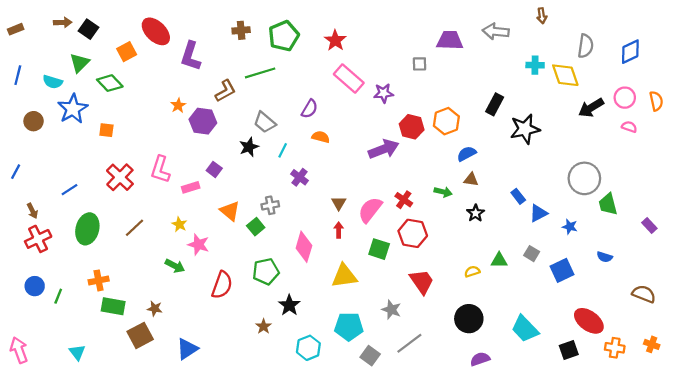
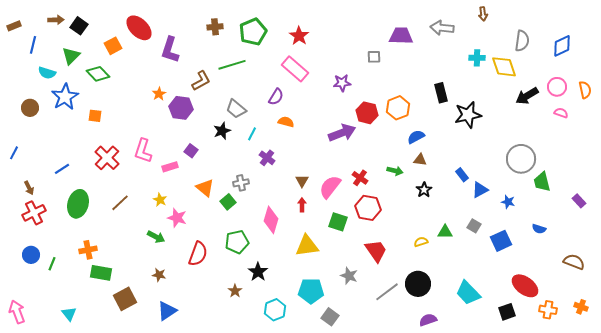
blue line: (18, 75) -> (33, 45), moved
pink rectangle: (349, 79) -> (295, 69), moved
black rectangle: (495, 104) -> (441, 93), turned -42
brown star: (155, 309) -> (159, 275), moved
gray line: (409, 343) -> (387, 292), moved

